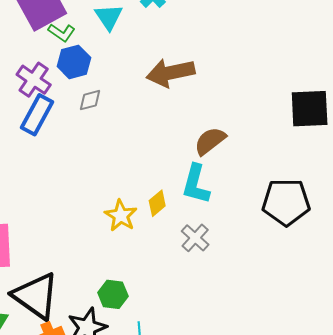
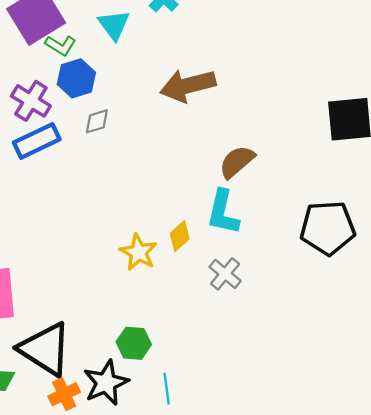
blue rectangle: (37, 115) -> (37, 141), turned 39

